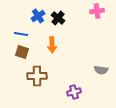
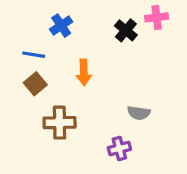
black cross: (58, 18) -> (126, 30), moved
brown square: (22, 52) -> (35, 84), turned 32
gray semicircle: (101, 70) -> (139, 113), moved

